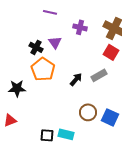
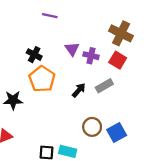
purple cross: (80, 27) -> (91, 56), moved
purple triangle: (55, 42) -> (72, 49), moved
blue square: (110, 117) -> (117, 132), turned 36

